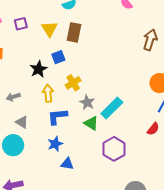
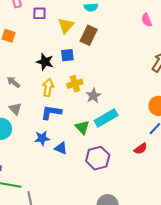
black star: (39, 69) -> (45, 62), turned 30
gray arrow: (13, 97) -> (13, 82), turned 40
gray star: (87, 102) -> (93, 96), moved
blue triangle: (67, 164) -> (61, 148), moved

